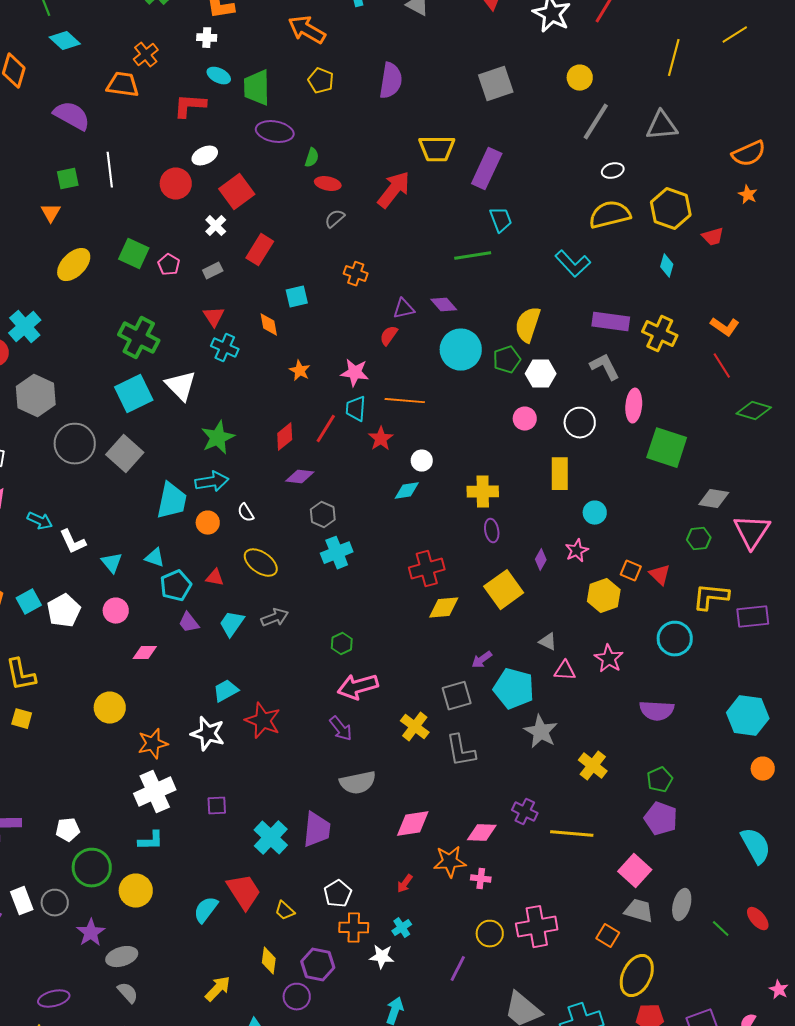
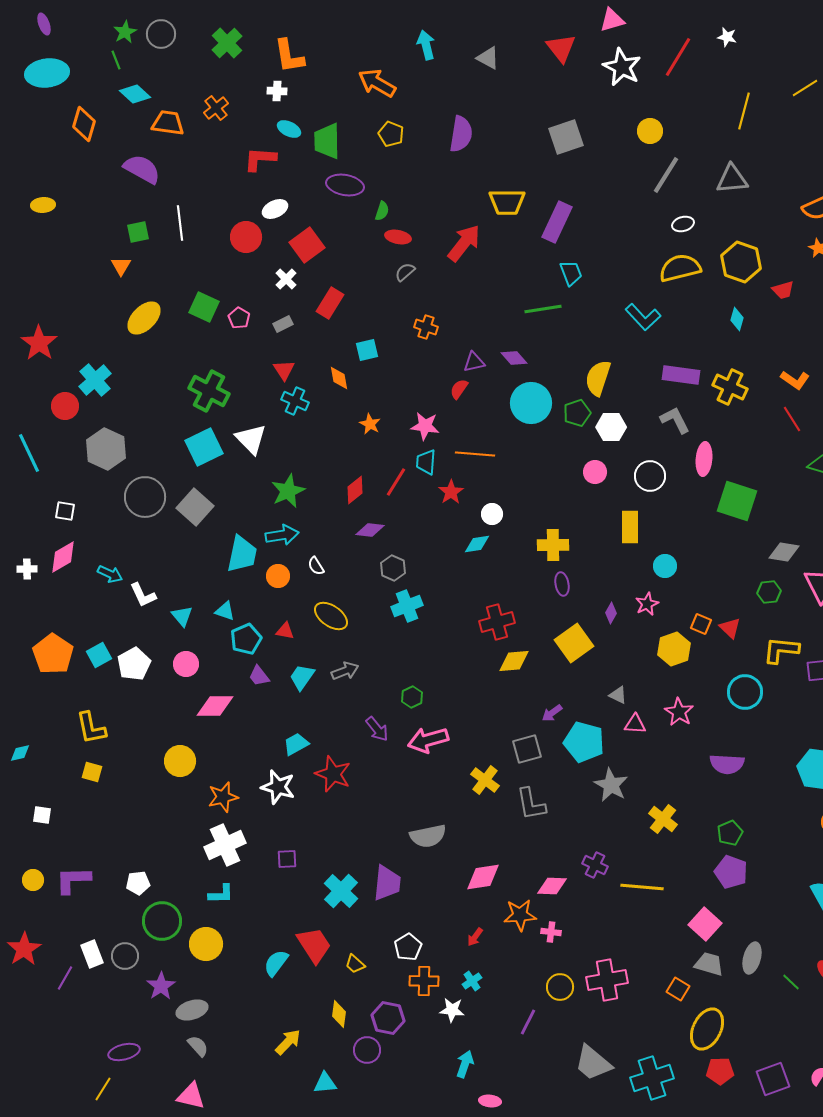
orange trapezoid: (123, 85) -> (168, 123), moved
pink diamond: (145, 653) -> (215, 706), size x1.5
purple arrow: (341, 729) -> (377, 729), moved

